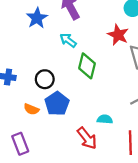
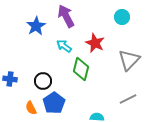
red star: (118, 35) -> (95, 43), moved
orange semicircle: (31, 109) -> (31, 108), turned 40

